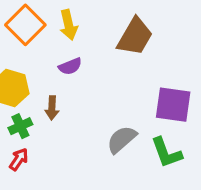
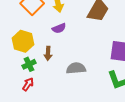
gray semicircle: (122, 139) -> (76, 68), moved, turned 36

